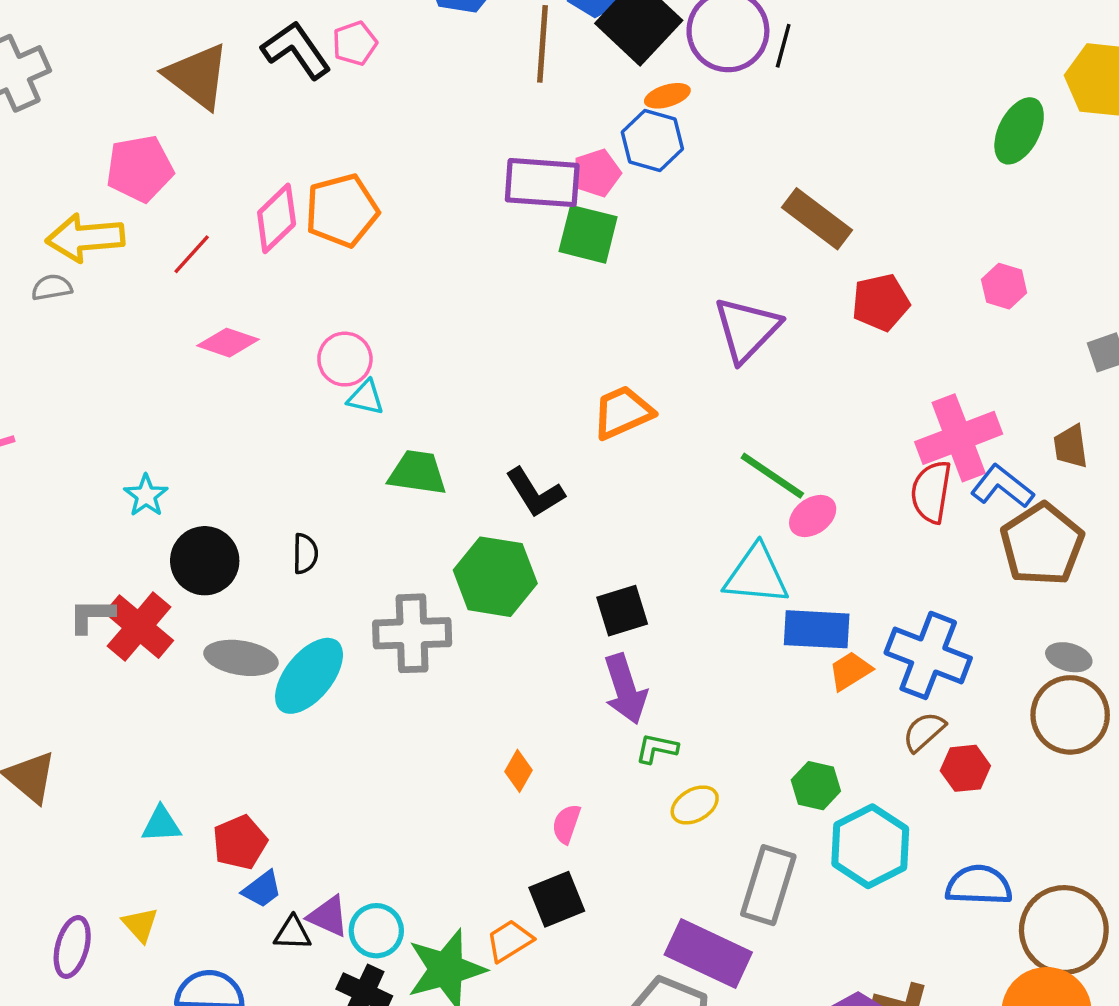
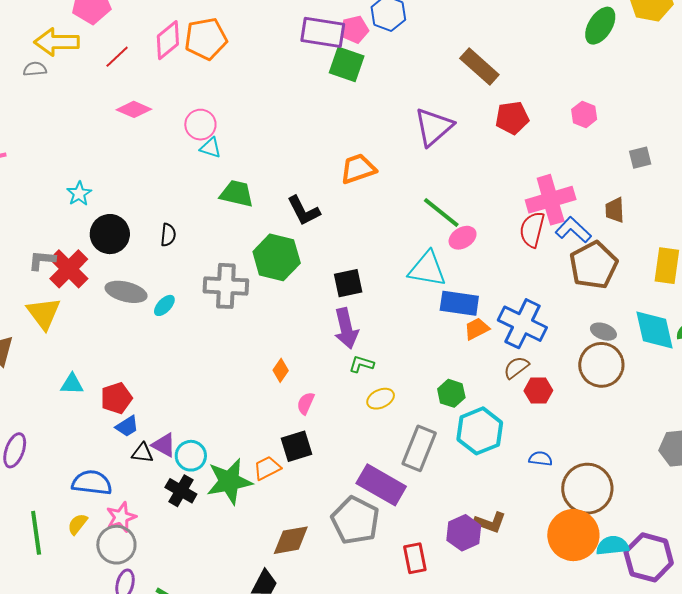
cyan ellipse: (309, 676) -> (164, 305), size x0.5
blue semicircle: (979, 885) -> (541, 459), size x0.6
yellow triangle: (140, 925) -> (44, 313), moved, size x1.6

